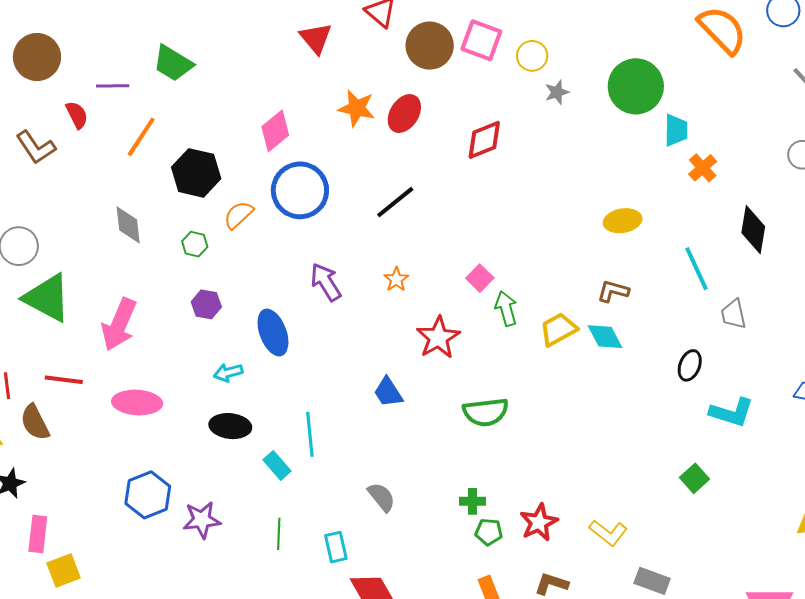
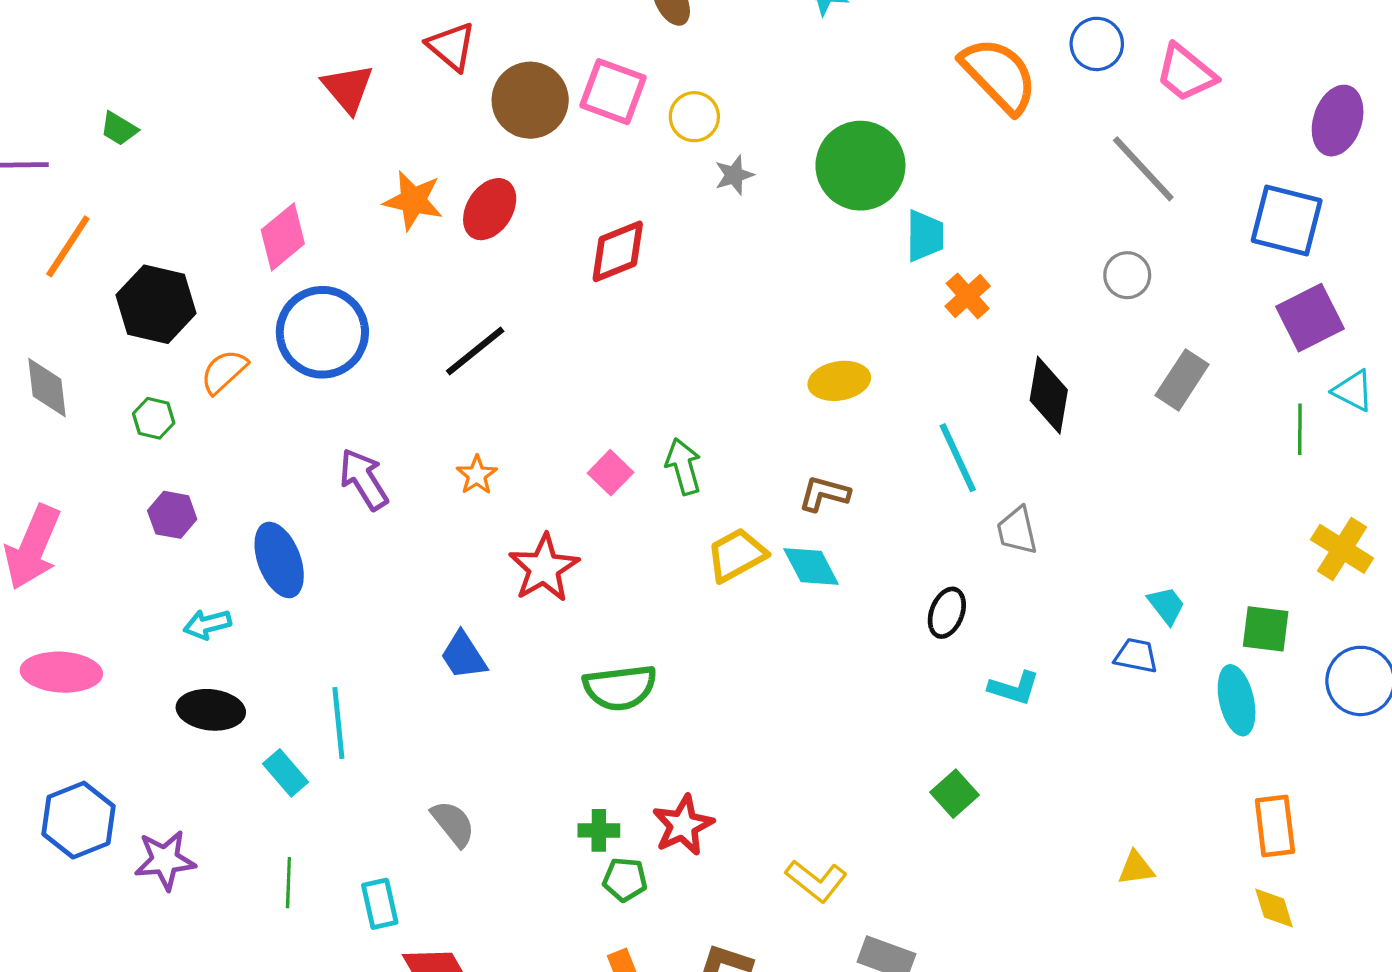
green trapezoid: (173, 63) -> (119, 129), size x0.6
green arrow: (506, 309) -> (683, 466), moved
cyan L-shape: (732, 412) -> (1014, 688), size x0.7
red star: (539, 522) -> (683, 825), moved

